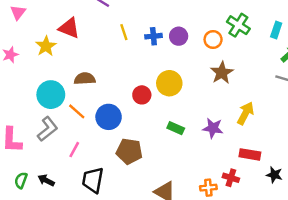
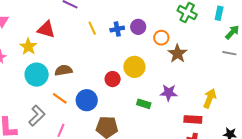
orange circle: (213, 39) -> (161, 38), moved
cyan circle: (51, 95) -> (37, 75), moved
yellow arrow: (245, 113) -> (210, 98), moved
purple star: (213, 128) -> (169, 93), moved
red rectangle: (250, 154) -> (193, 119), moved

